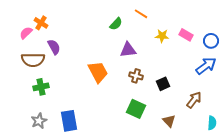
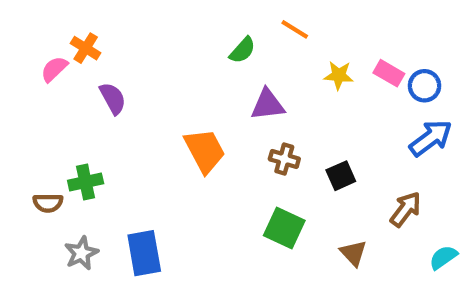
blue circle: (211, 41) -> (424, 86), moved
brown semicircle: (33, 60) -> (48, 203), moved, size x0.6
cyan semicircle: (212, 123) -> (443, 257), turned -128

